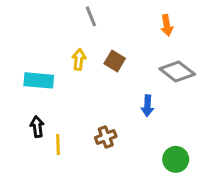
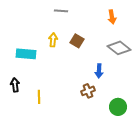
gray line: (91, 16) -> (61, 11), turned -64
black arrow: (37, 127) -> (15, 85), moved
brown cross: (106, 137) -> (88, 91), moved

